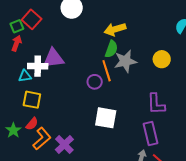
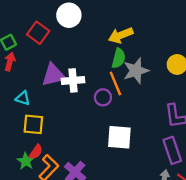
red square: (32, 19) -> (38, 33), moved
white cross: (38, 66) -> (73, 80), moved
cyan triangle: (25, 76) -> (23, 98), turned 32
green star: (13, 130) -> (26, 161), moved

